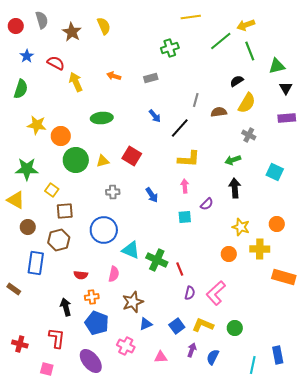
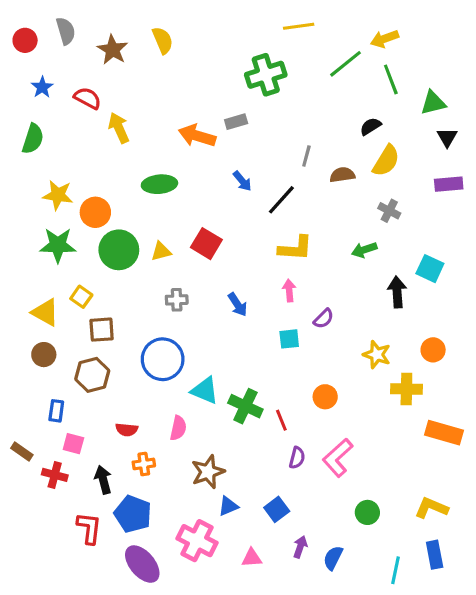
green cross: (170, 48) -> (266, 75), size x1.4
orange arrow: (114, 76) -> (197, 136), moved, size x1.6
green star: (27, 169) -> (58, 245), moved
black arrow: (235, 188) -> (397, 292), moved
yellow triangle: (16, 200) -> (45, 312), moved
orange circle: (229, 254) -> (325, 397), moved
blue rectangle: (36, 263) -> (56, 411), size x0.6
blue pentagon: (97, 323) -> (133, 514), moved
yellow L-shape: (203, 325) -> (431, 508), moved
red cross: (20, 344) -> (55, 475), moved
pink cross: (126, 346) -> (197, 541), size x1.4
pink square: (47, 369) -> (73, 444), moved

